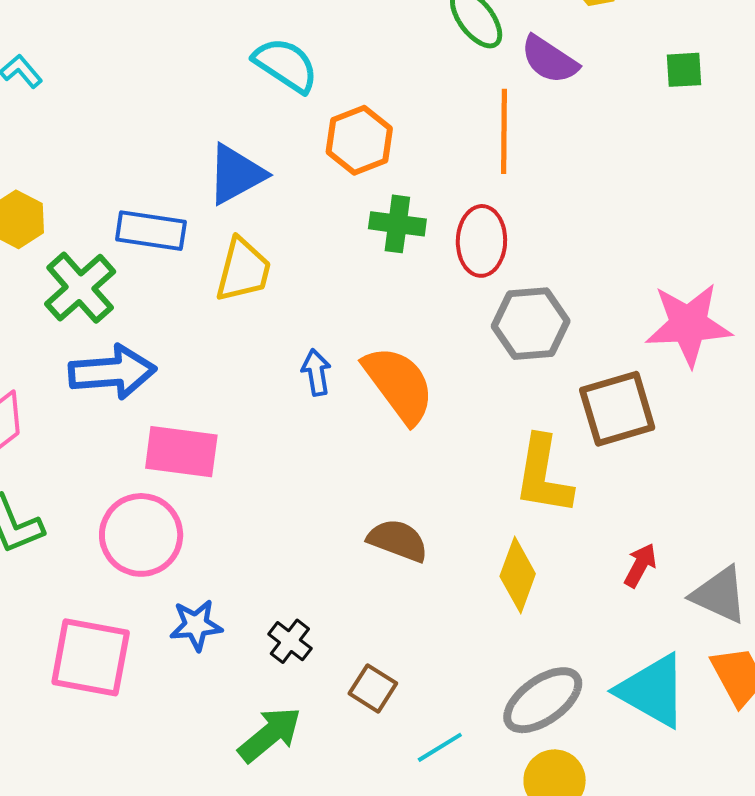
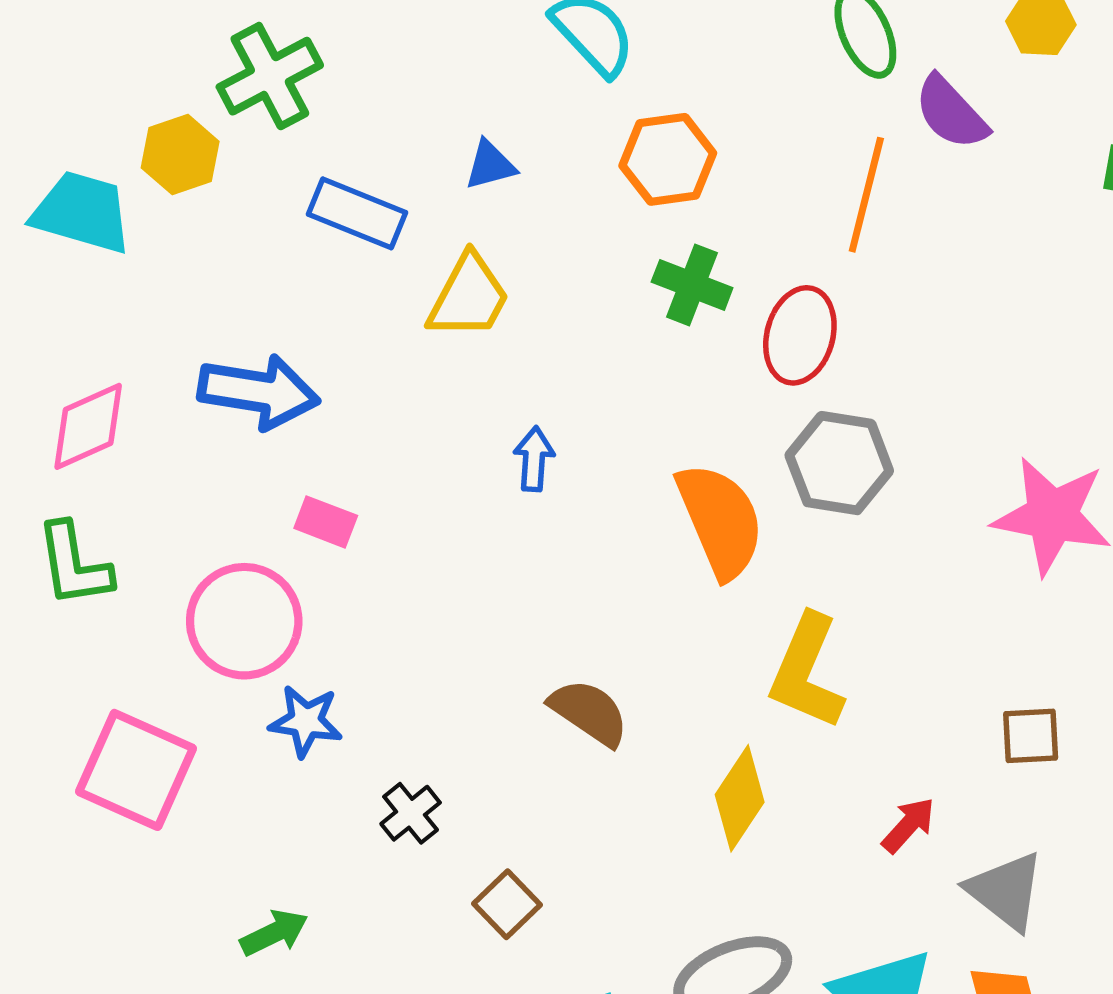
blue triangle: (236, 174) -> (490, 165), size x0.6
green cross: (80, 288) -> (270, 76), moved
orange semicircle: (399, 385) -> (720, 521), moved
brown square: (617, 409) -> (1031, 736), moved, size x0.6
pink rectangle: (181, 452) -> (326, 522), size x0.6
blue star: (196, 625) -> (306, 721), moved
green arrow: (270, 735) -> (274, 933), moved, size x0.7

